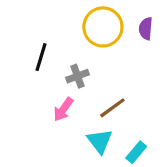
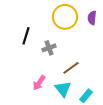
pink arrow: (63, 109) -> (39, 83), moved

